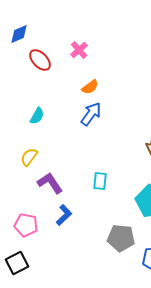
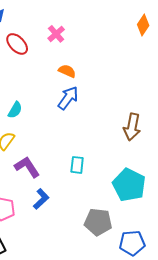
orange semicircle: (90, 87) -> (67, 71), turned -120
cyan semicircle: (37, 116) -> (15, 110), moved

